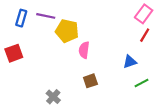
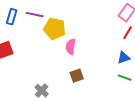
blue triangle: (130, 62) -> (124, 58), moved
green line: (141, 83) -> (125, 78), turned 48

